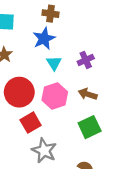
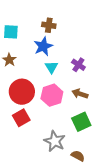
purple cross: (86, 60) -> (78, 65), turned -32
red square: (31, 123) -> (21, 118), moved
gray star: (44, 151) -> (55, 141), moved

